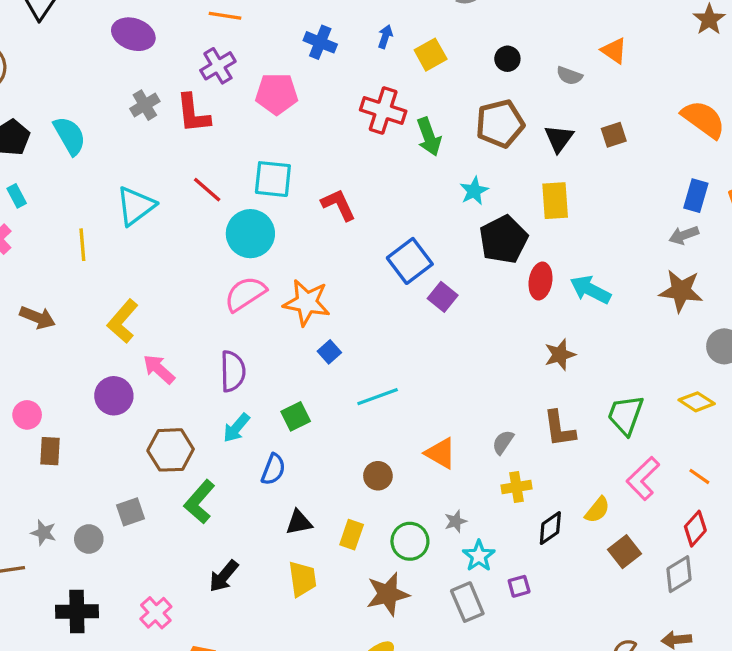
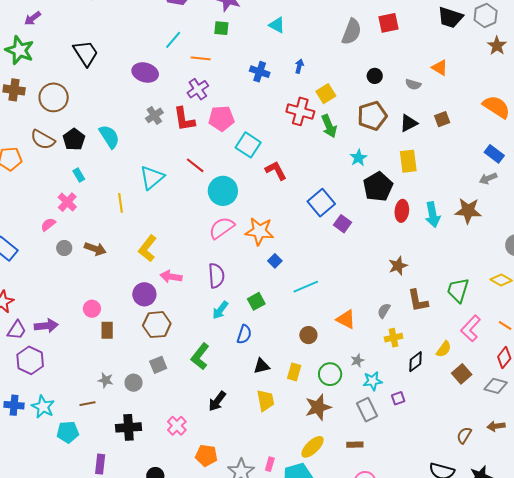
yellow square: (431, 55) -> (326, 94), moved
pink pentagon: (277, 94) -> (221, 118), moved
black triangle: (559, 138) -> (409, 123), turned 30
cyan square: (273, 179) -> (248, 145), moved, turned 30
blue rectangle: (696, 196) -> (494, 154), turned -66
cyan arrow: (590, 290) -> (433, 215), turned -125
brown star: (681, 291) -> (468, 211), moved
brown star: (560, 355) -> (398, 266), moved
pink arrow: (159, 369) -> (171, 277), turned -30
brown hexagon: (171, 450) -> (157, 325), moved
cyan star: (479, 556) -> (373, 381), turned 30
gray diamond: (679, 574) -> (496, 386), turned 50

